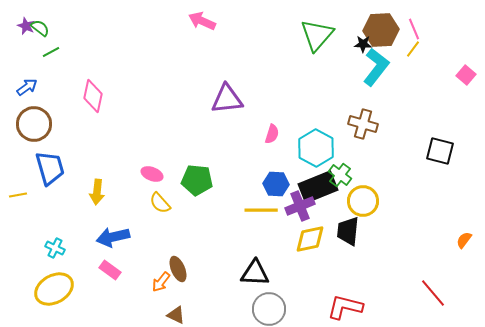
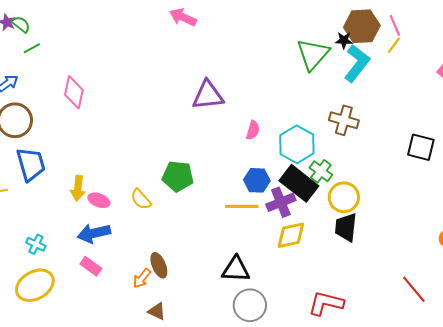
green triangle: (317, 35) -> (313, 54), moved
pink ellipse: (152, 174) -> (99, 200), moved
black rectangle: (318, 187) -> (299, 183), turned 60
black trapezoid: (348, 231) -> (346, 227), moved

